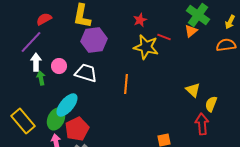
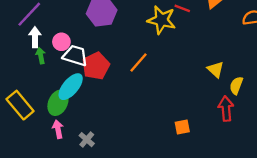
white trapezoid: (86, 73) -> (75, 56), moved
orange line: (126, 84) -> (138, 62), turned 36
red pentagon: (77, 129) -> (96, 66), moved

